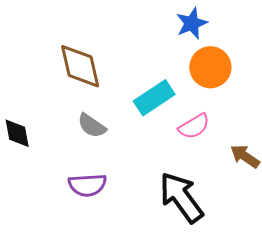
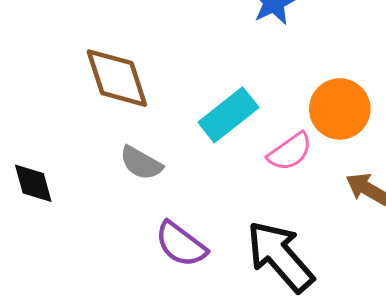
orange circle: (210, 67) -> (340, 109), moved
purple semicircle: (87, 185) -> (181, 244), moved, turned 45

